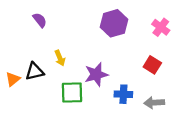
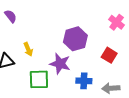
purple hexagon: (114, 23) -> (75, 39), moved
purple star: (96, 74) -> (60, 64), turned 30

